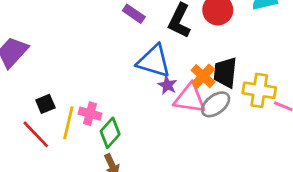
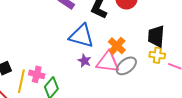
black trapezoid: (225, 73) -> (156, 36), moved
purple star: (167, 85) -> (84, 61), moved
yellow cross: (259, 90) -> (157, 55), size x0.7

